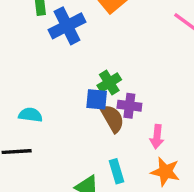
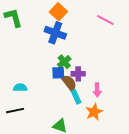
blue cross: (67, 26) -> (55, 33), moved, turned -35
cyan rectangle: (117, 171) -> (76, 97), moved
orange star: (165, 172) -> (94, 112), moved, turned -30

